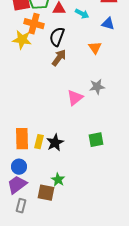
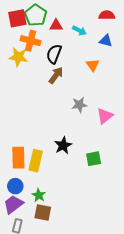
gray star: (97, 87) -> (79, 105), moved
pink triangle: (75, 98) -> (105, 116), moved
yellow rectangle: (39, 142) -> (36, 161), size x1.5
black star: (55, 143) -> (63, 145), moved
green star: (58, 180) -> (39, 195), moved

